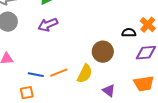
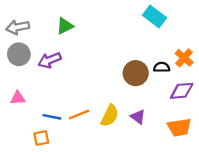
purple arrow: (48, 25) -> (50, 60), moved
brown circle: (103, 52) -> (136, 73), moved
purple triangle: (109, 91) -> (138, 117), moved

